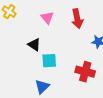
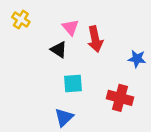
red arrow: (77, 19) -> (95, 39), moved
black triangle: (34, 45) -> (59, 50), moved

